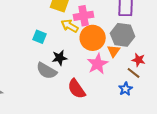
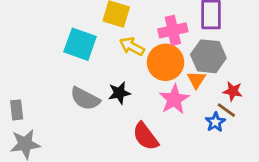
pink cross: (84, 16) -> (173, 30), moved
cyan square: (40, 37) -> (80, 44), moved, size x1.6
gray semicircle: (47, 71) -> (85, 99), moved
blue star: (125, 89) -> (215, 122), moved

